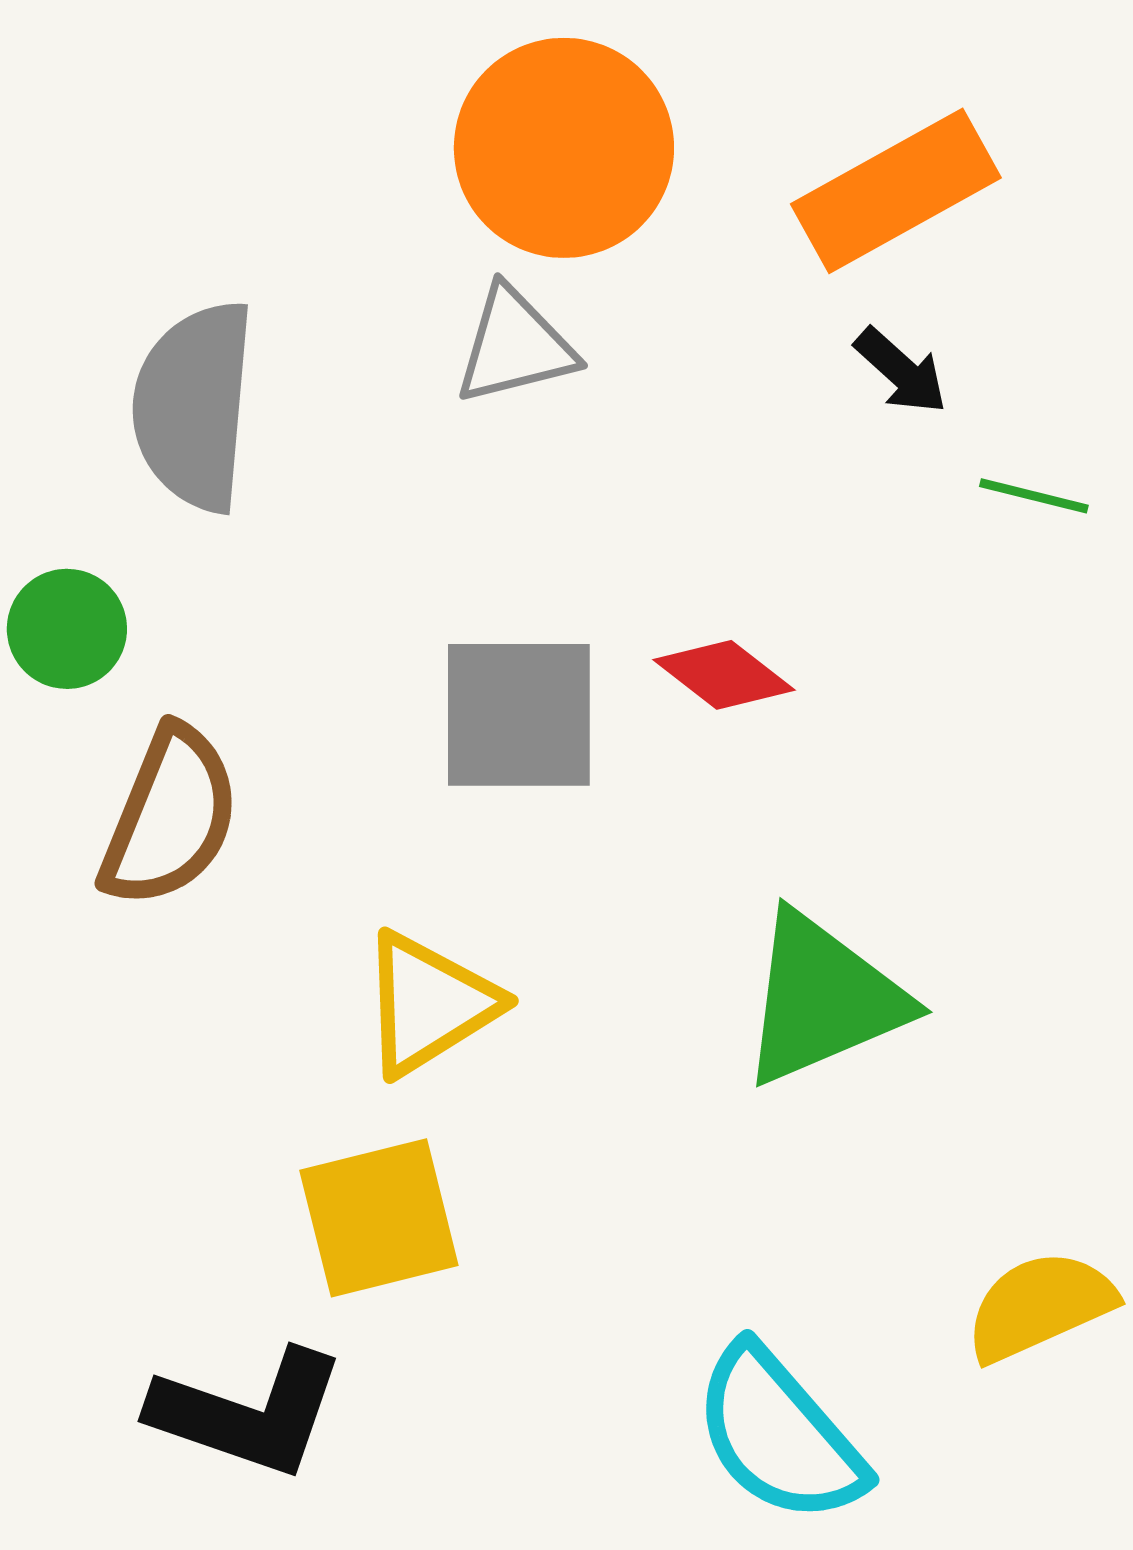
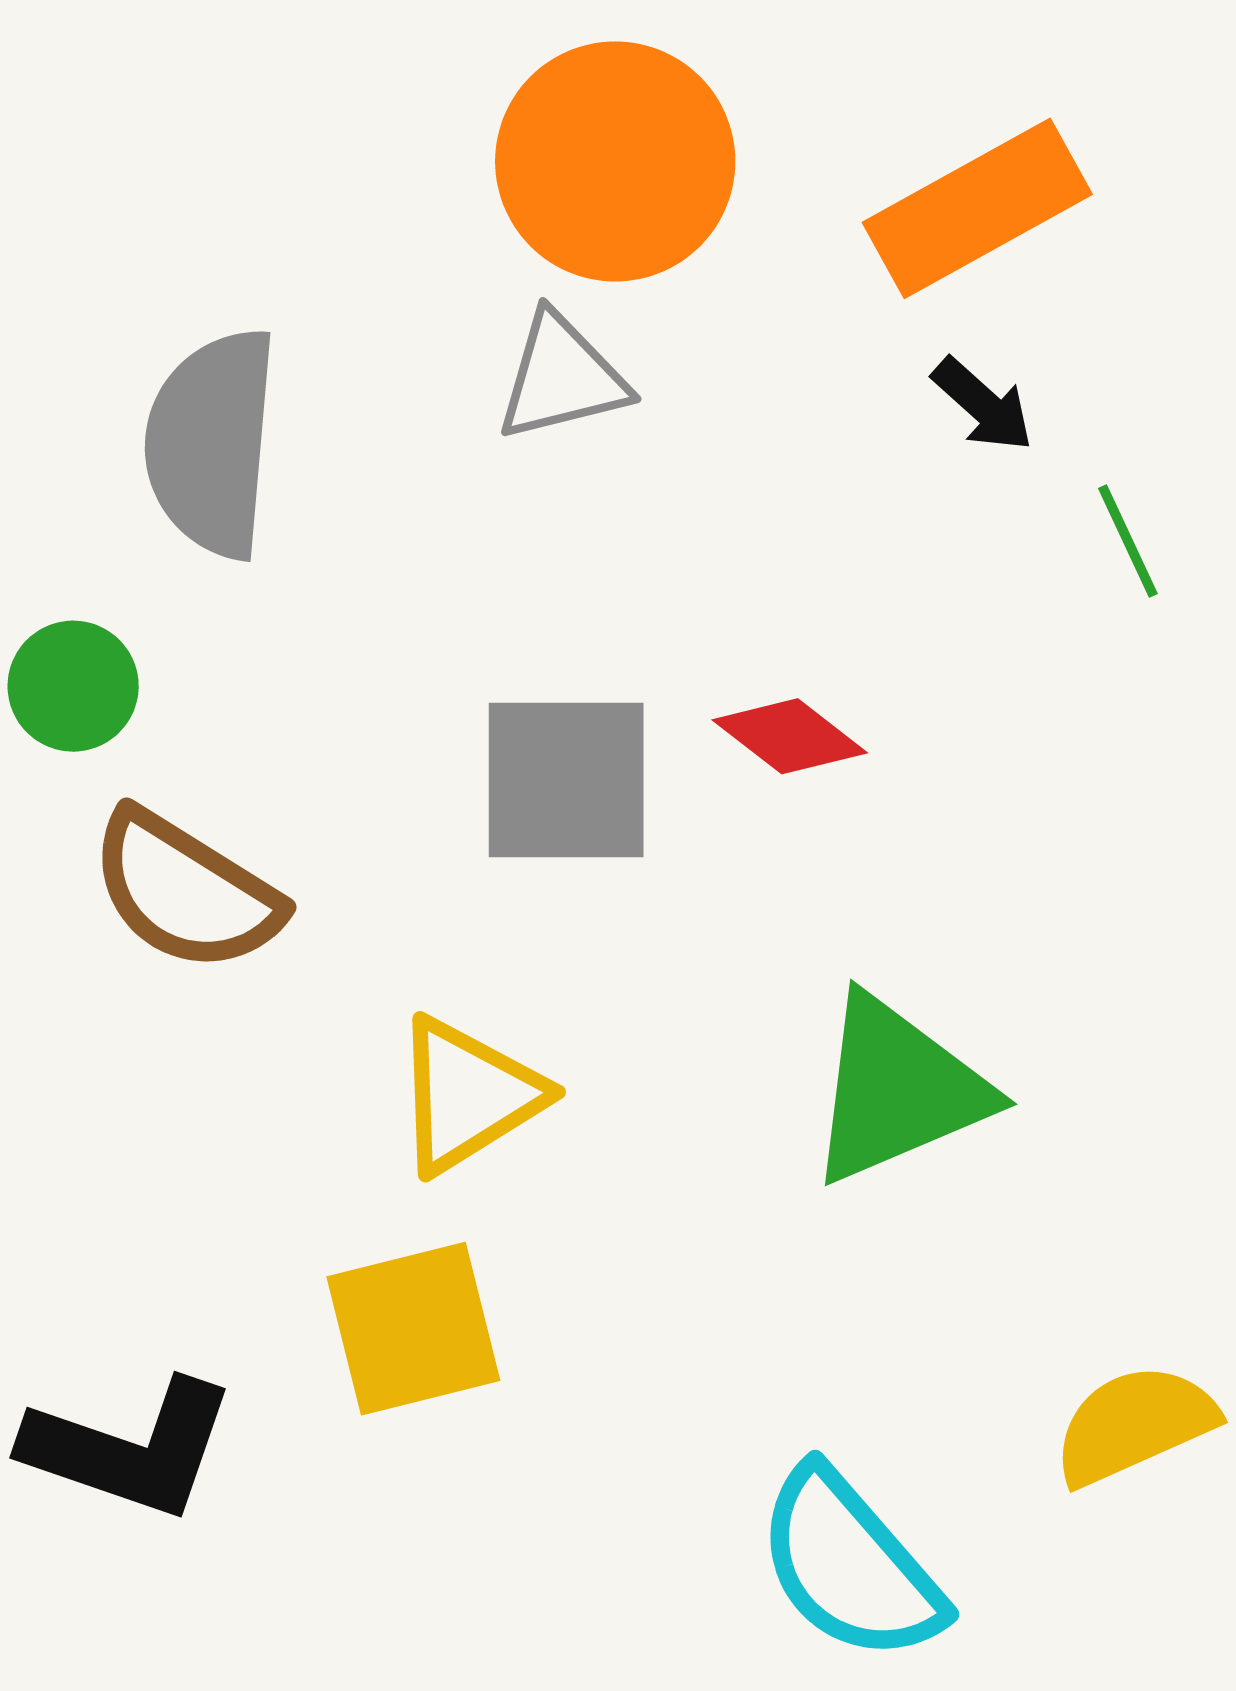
green line: (1034, 496) -> (1128, 541), turned 51
brown semicircle: (170, 817) -> (185, 891), turned 100
black L-shape: (248, 1413) -> (130, 1449), moved

